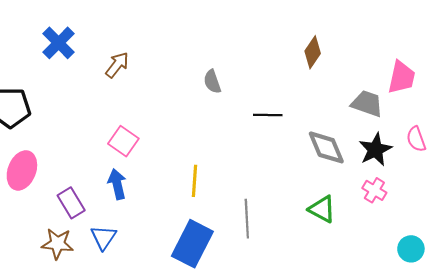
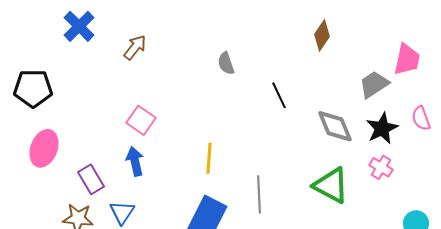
gray trapezoid: (367, 104) -> (374, 84), turned -52
black line: (268, 115) -> (279, 95), turned 64
green triangle: (322, 209) -> (331, 185), size x1.4

